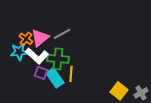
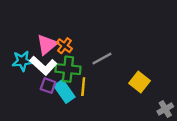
gray line: (62, 34) -> (102, 59), moved
orange cross: (26, 39) -> (64, 46), moved
yellow square: (119, 91) -> (139, 82), moved

